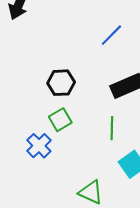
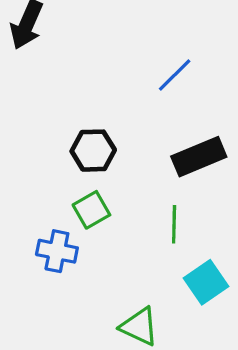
blue cross: (39, 146) -> (57, 251), turned -35

